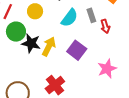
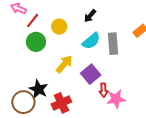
gray rectangle: (91, 15) -> (113, 44), size x1.5
red arrow: (105, 26) -> (104, 90), moved
black star: (31, 43) -> (38, 89), moved

